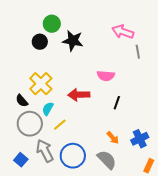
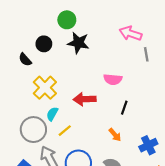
green circle: (52, 24) -> (67, 20), moved
black semicircle: (22, 101) -> (25, 60), moved
orange arrow: (113, 138) -> (115, 135), moved

